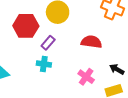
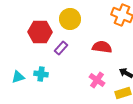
cyan cross: (44, 64) -> (41, 74), moved

